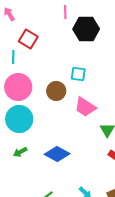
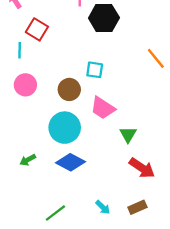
pink circle: (18, 87) -> (25, 85), size x0.7
cyan circle: (19, 119) -> (65, 128), moved

